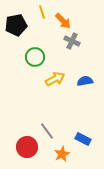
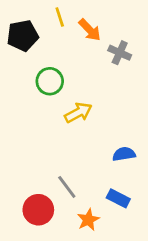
gray cross: (72, 41) -> (120, 53), moved
blue semicircle: (85, 81) -> (124, 154), moved

